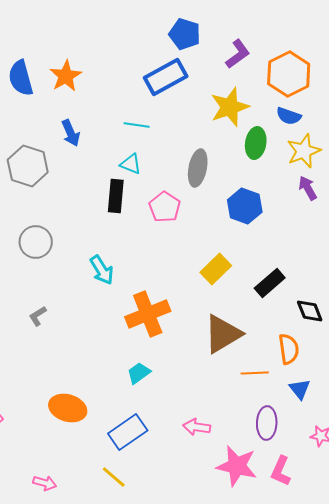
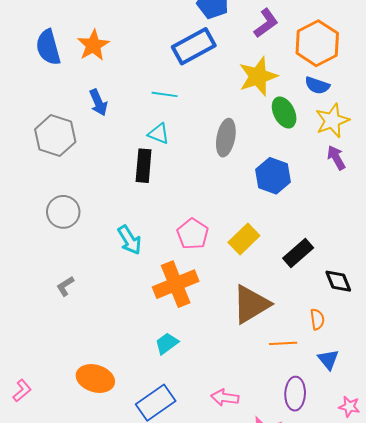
green ellipse: (256, 143) -> (284, 113), turned -36
pink pentagon: (165, 207) -> (193, 234), moved
orange semicircle: (289, 349) -> (317, 319), size x0.7

